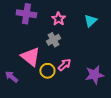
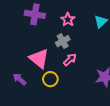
pink arrow: (64, 65) -> (70, 60), moved
yellow circle: (47, 71) -> (50, 79), moved

